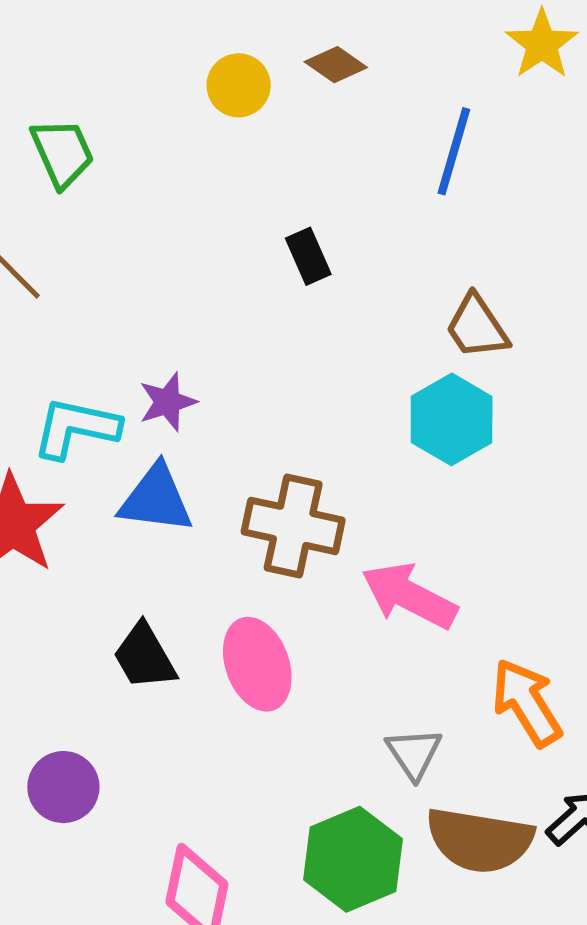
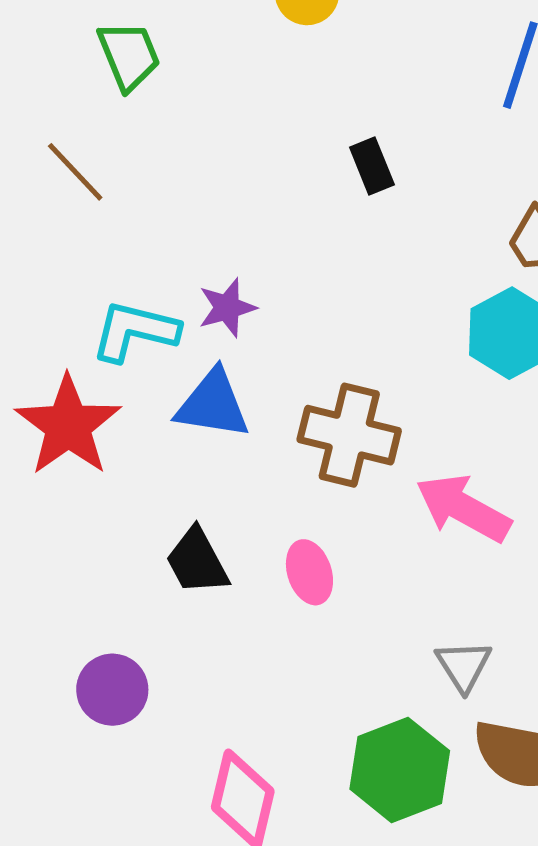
pink ellipse: (257, 664) -> (309, 572), size x0.7

